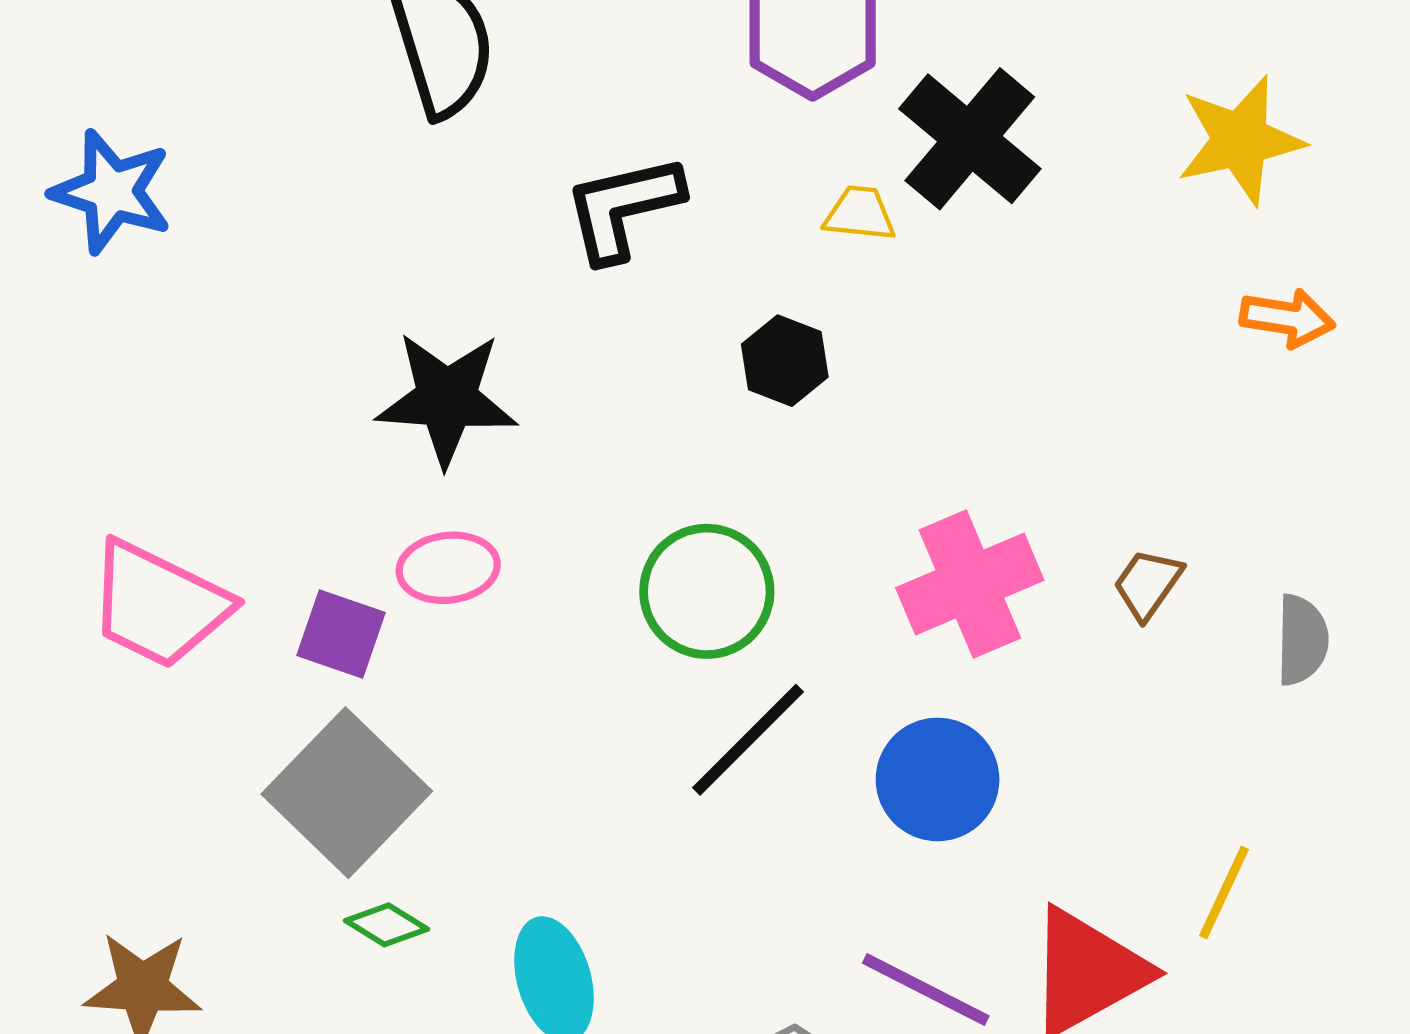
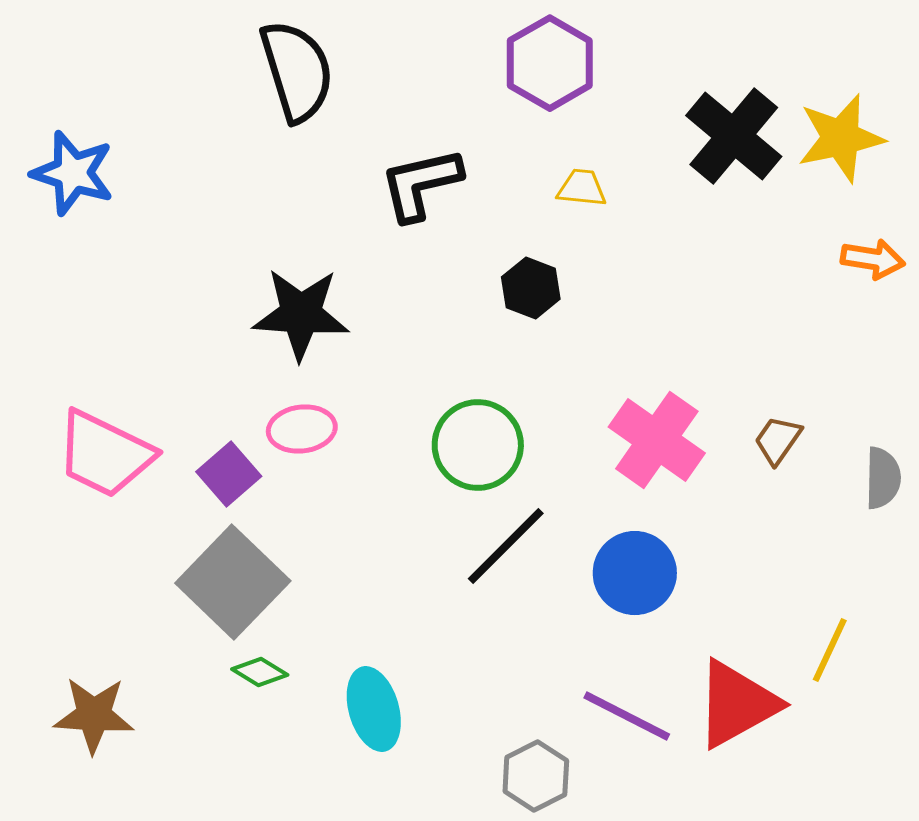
black cross: (970, 139) -> (734, 136), moved
pink cross: (970, 584) -> (657, 440), turned -32
purple square: (341, 634) -> (229, 474), turned 30

